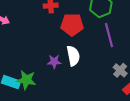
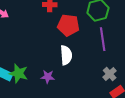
purple star: (54, 62) -> (48, 77), moved

